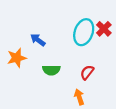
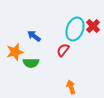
green semicircle: (51, 70) -> (31, 63), moved
red semicircle: (87, 72) -> (63, 50), moved

